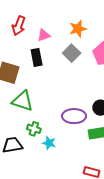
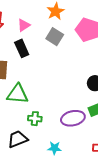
purple ellipse: (74, 116) -> (73, 118), moved
cyan star: (49, 143) -> (54, 148), moved

